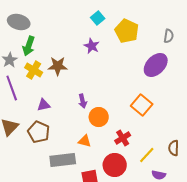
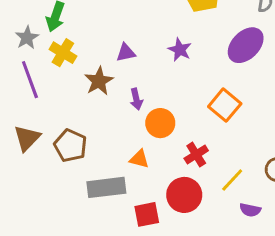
purple star: (92, 46) -> (180, 50), moved
brown star: (58, 66) -> (99, 81), moved, turned -30
purple triangle: (44, 105) -> (126, 53), moved

